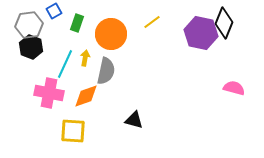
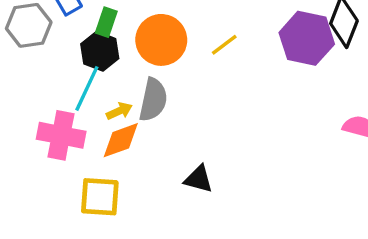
yellow line: (152, 22) -> (224, 45), moved
black hexagon: (31, 47) -> (100, 51), moved
yellow arrow: (85, 58) -> (119, 111), moved, turned 56

